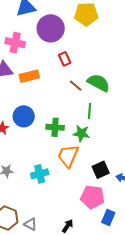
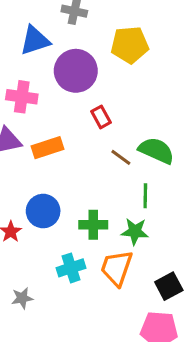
cyan cross: (40, 174) -> (71, 268), moved

